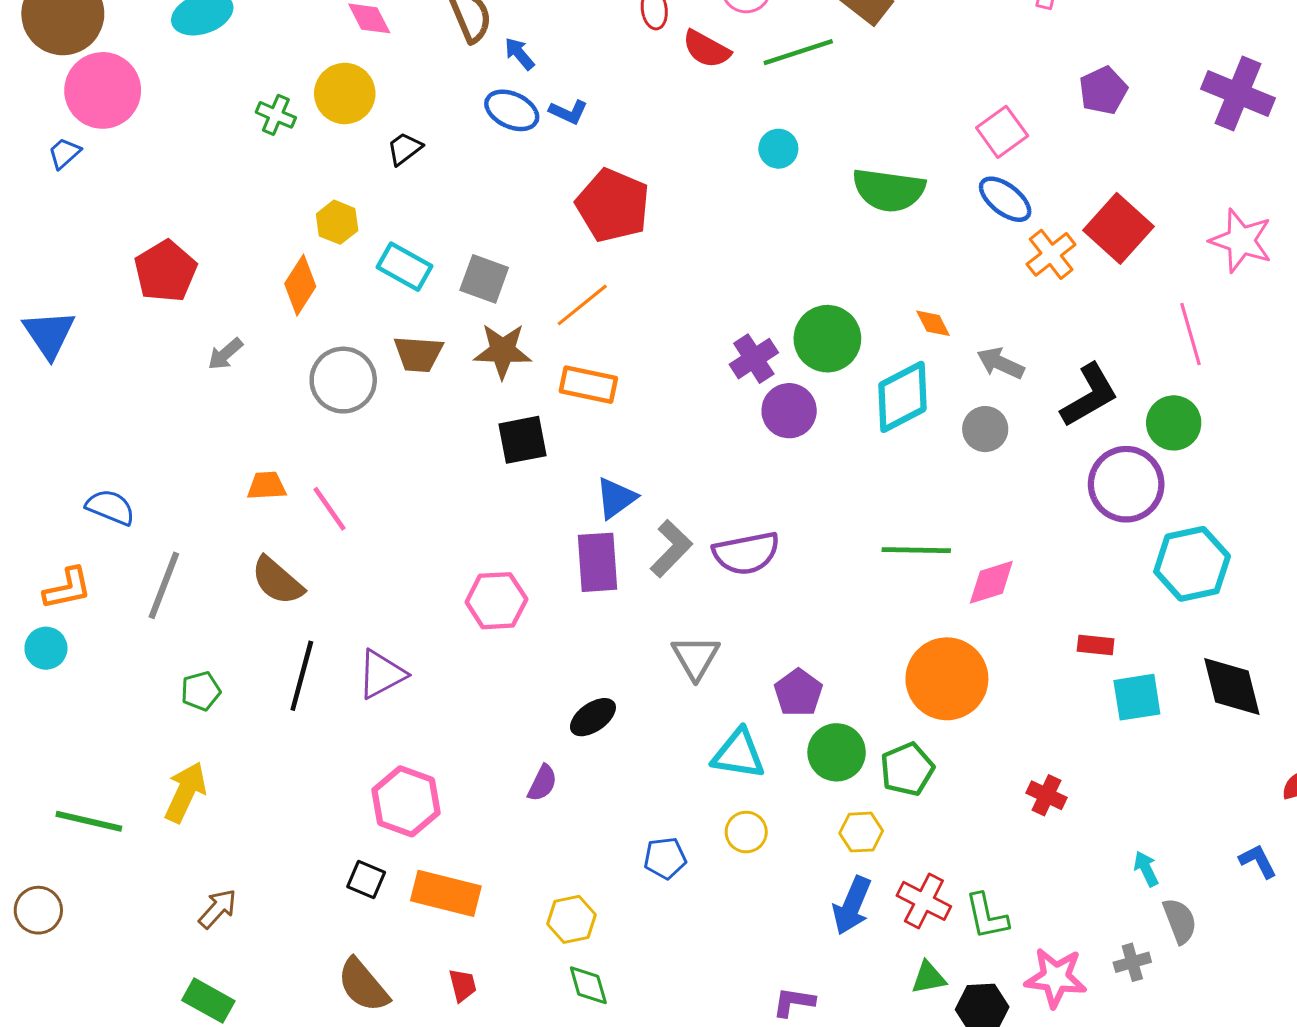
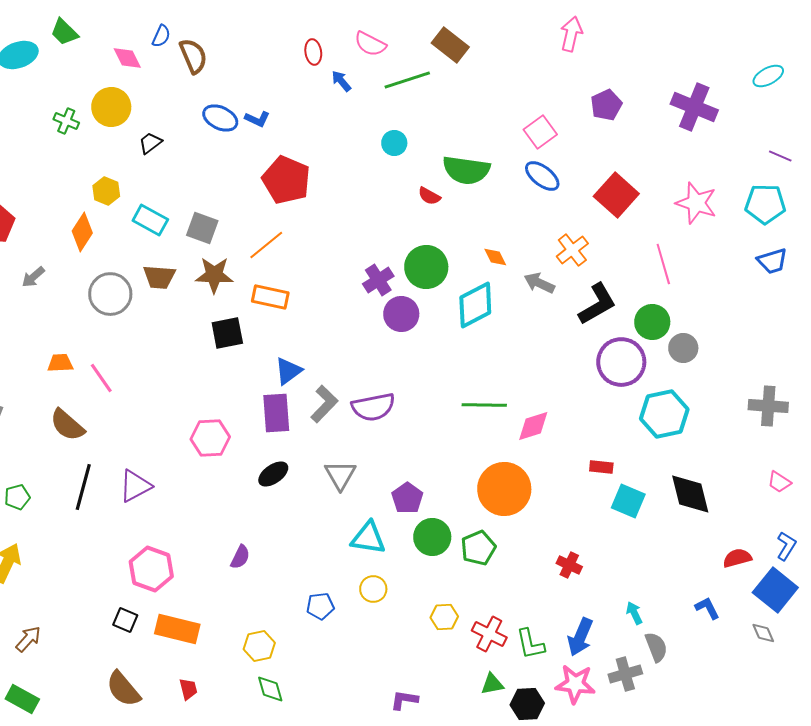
red semicircle: (706, 49) -> (429, 196), moved, size x0.7
blue arrow: (519, 54) -> (341, 81), moved
orange cross: (1051, 254) -> (572, 250), moved
gray circle: (985, 429) -> (683, 348), moved
cyan square: (1137, 697) -> (628, 501), turned 32
black ellipse: (593, 717) -> (273, 474), moved
yellow hexagon: (861, 832) -> (444, 617), moved
blue arrow: (852, 906) -> (580, 637), moved
gray cross: (1132, 962) -> (625, 674), size x1.4

